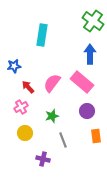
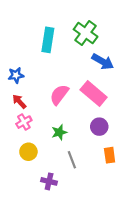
green cross: (93, 21) -> (86, 33), moved
blue arrow: (90, 54) -> (103, 62), turned 120
red arrow: (28, 87) -> (19, 102), moved

